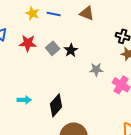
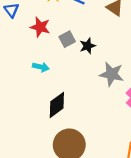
gray star: (96, 70) -> (112, 74), size x1.5
cyan arrow: (24, 100) -> (41, 67), moved

